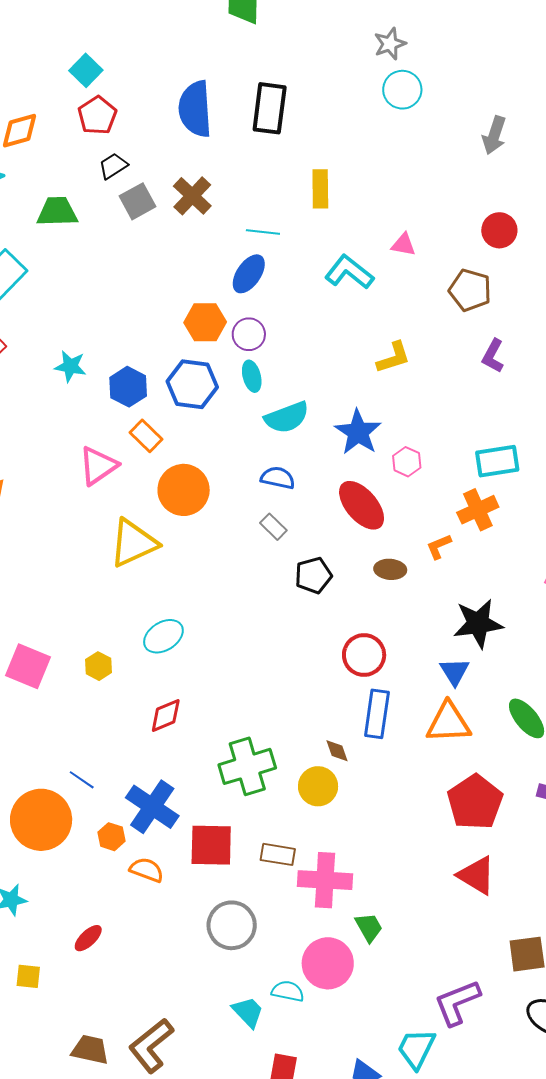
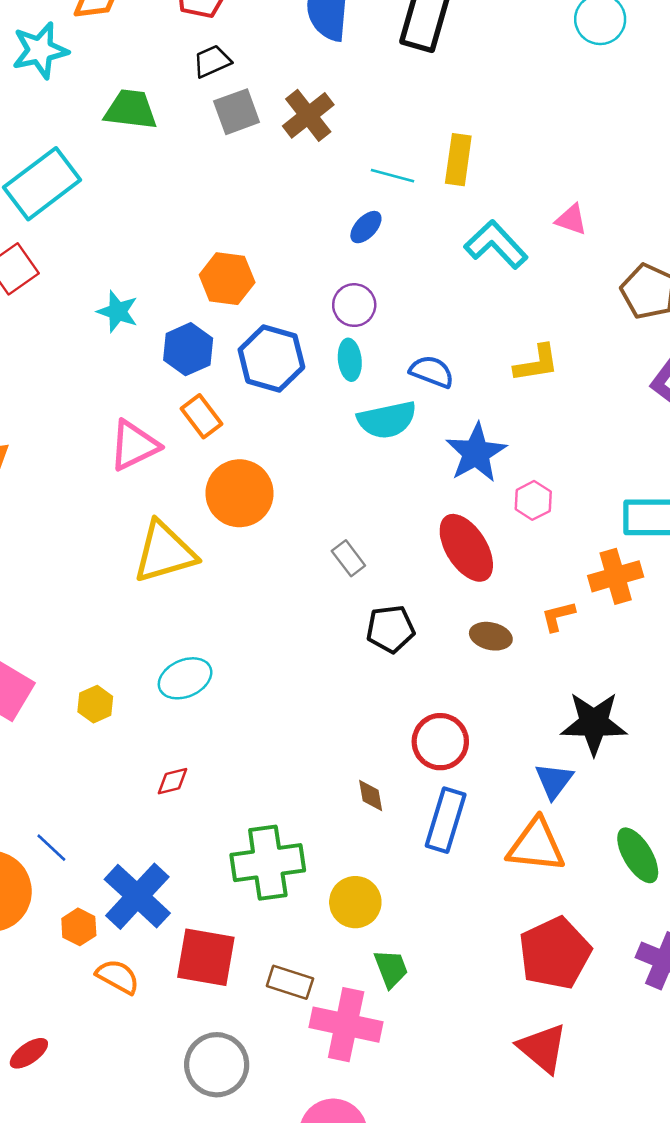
yellow rectangle: (320, 189) -> (458, 160), moved
blue ellipse: (249, 274) -> (366, 227), size x0.7
orange hexagon: (205, 322) -> (227, 279), moved
blue semicircle: (278, 478) -> (432, 372), moved
red diamond: (166, 716) -> (172, 781), size x0.7
brown diamond: (337, 751) -> (371, 795), moved
green trapezoid: (369, 927) -> (391, 969), moved

